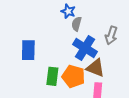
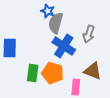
gray semicircle: (77, 24) -> (56, 23), size x1.5
brown triangle: (95, 68) -> (93, 71), moved

